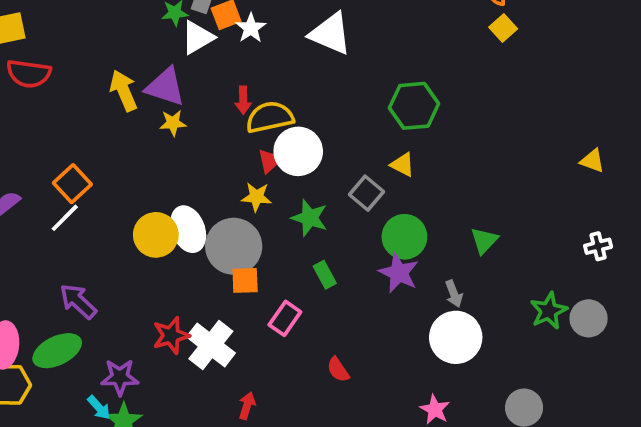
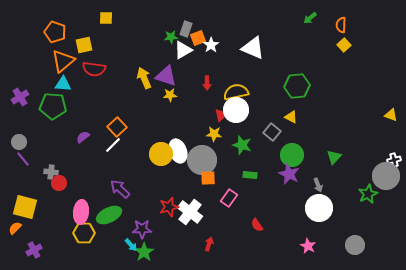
yellow semicircle: (270, 117) -> (236, 92), moved
green rectangle: (325, 275) -> (250, 175), turned -56
gray circle: (589, 318) -> (386, 176), moved, size x1.4

